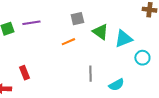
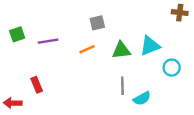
purple line: (31, 23) -> (48, 41), moved
green triangle: (100, 32) -> (121, 50), moved, turned -42
gray line: (90, 74) -> (122, 86), moved

